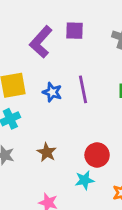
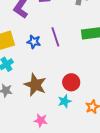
brown star: (47, 152) -> (35, 85), size x1.6

